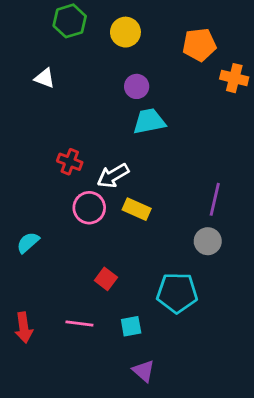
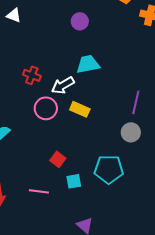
cyan trapezoid: (149, 121) -> (88, 64), moved
cyan square: (131, 326) -> (74, 181), moved

